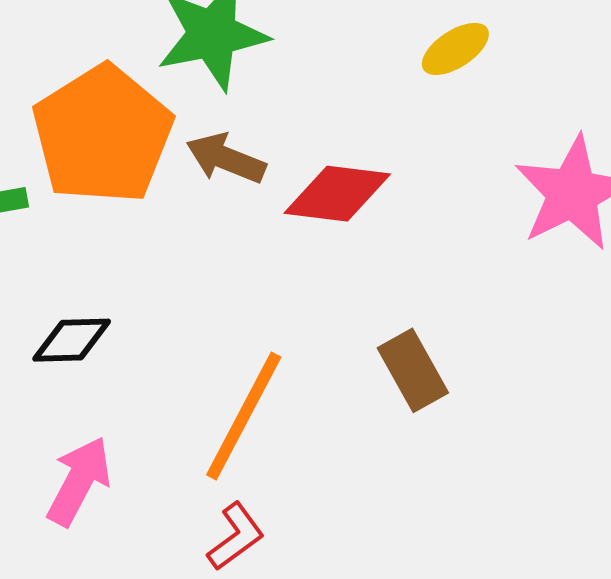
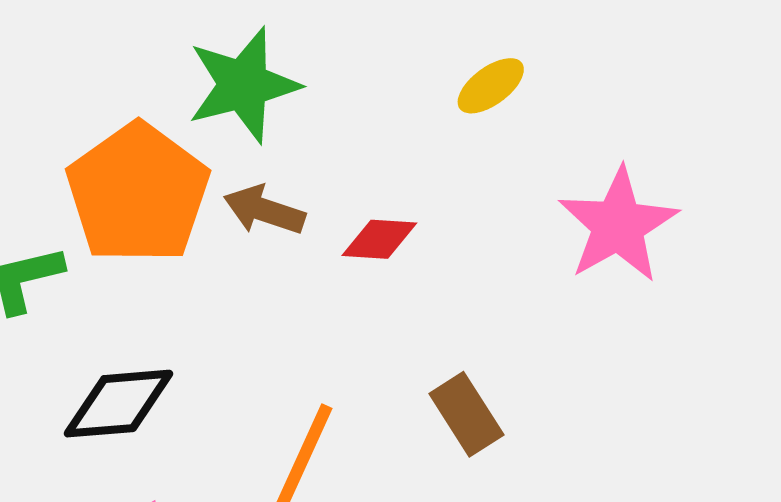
red diamond: (337, 194) -> (379, 239), size x0.7
black diamond: (72, 340) -> (118, 404), size x1.4

